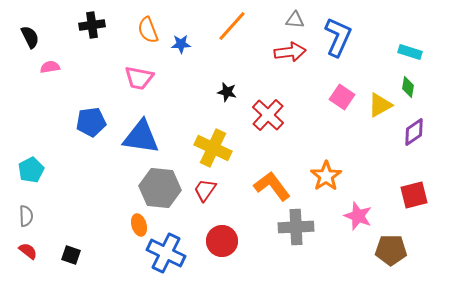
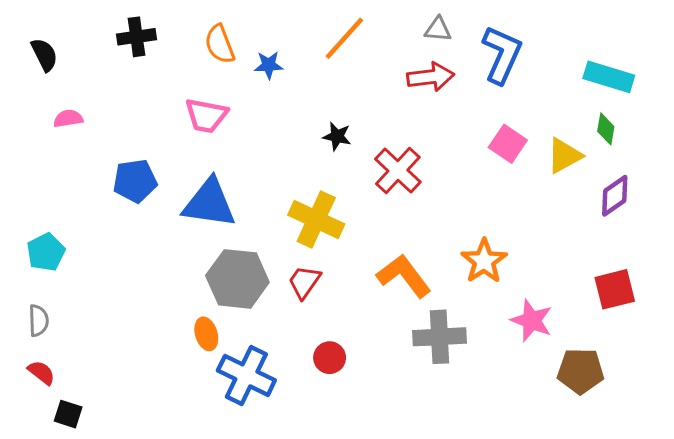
cyan rectangle: (410, 52) -> (609, 77), size x1.4
pink semicircle: (50, 67) -> (68, 118), moved
red circle: (222, 241) -> (330, 358), size x0.7
black square: (71, 255) -> (68, 414), moved

